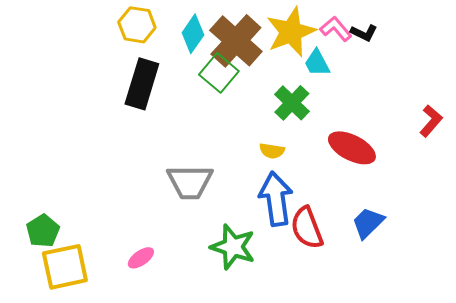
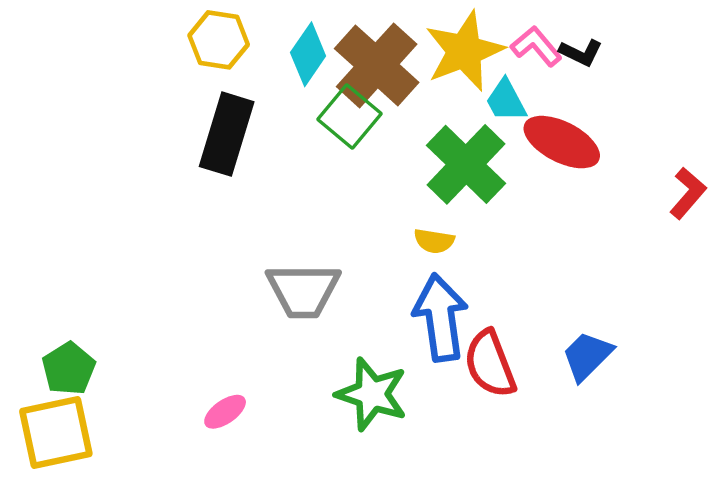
green cross: (292, 103) -> (466, 164), size x1.4
red ellipse: (352, 148) -> (562, 142), moved
yellow square: (65, 267) -> (56, 432), moved

